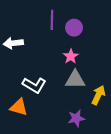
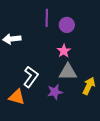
white L-shape: (34, 85) -> (31, 77), turned -85
purple star: (76, 118) -> (55, 92), moved

